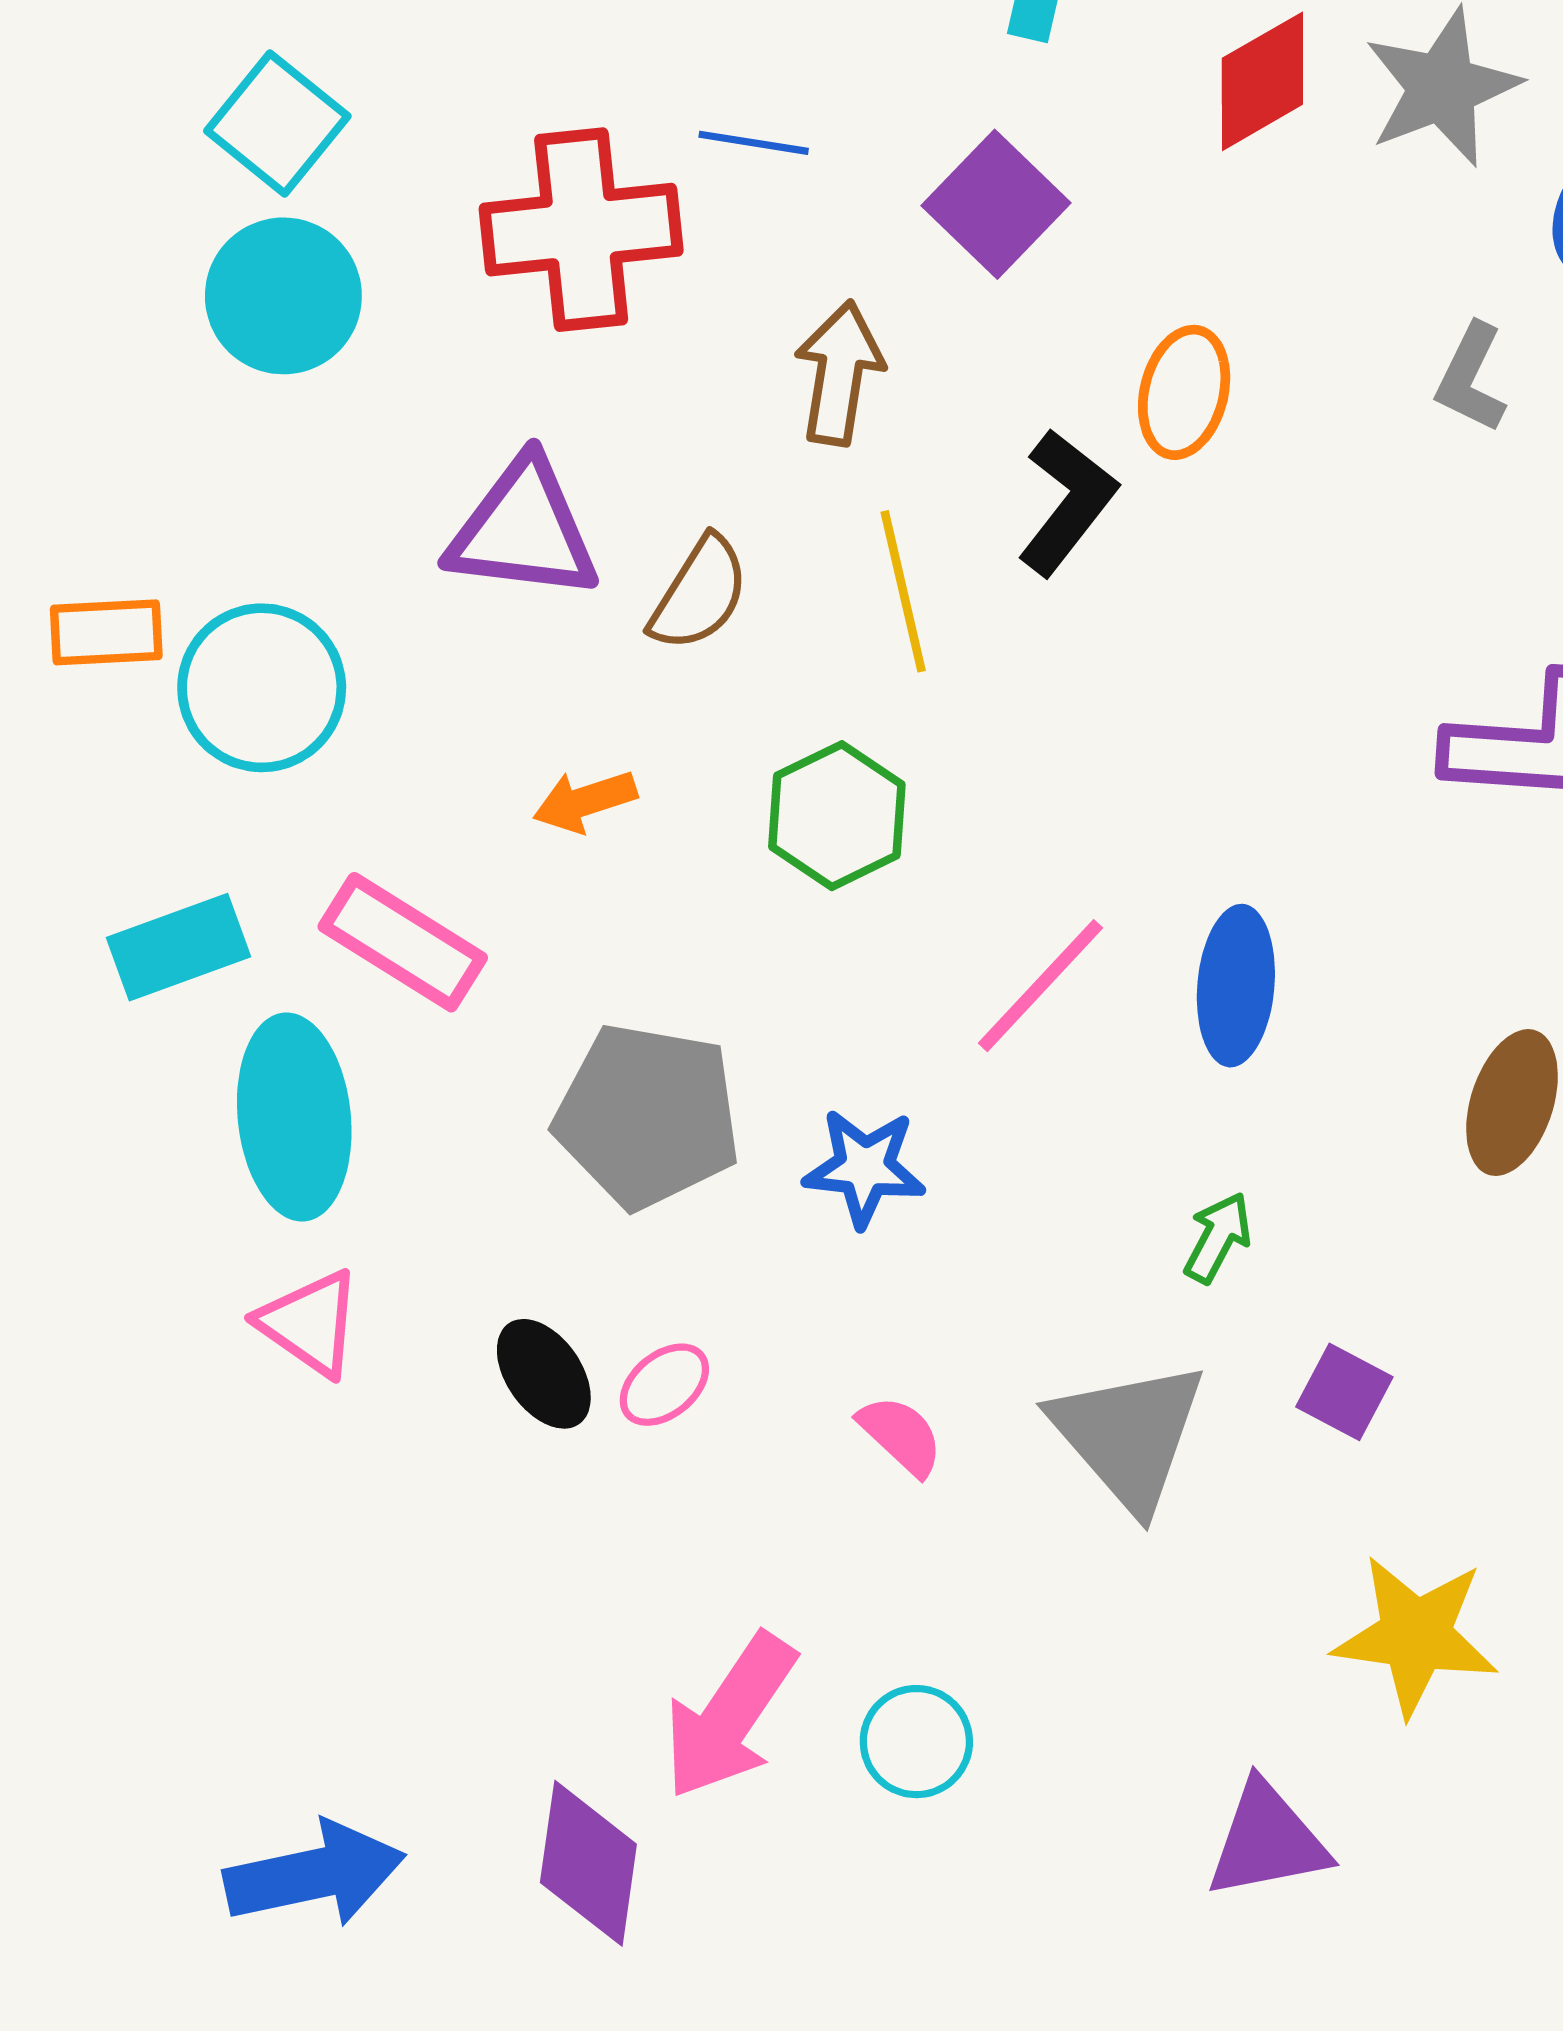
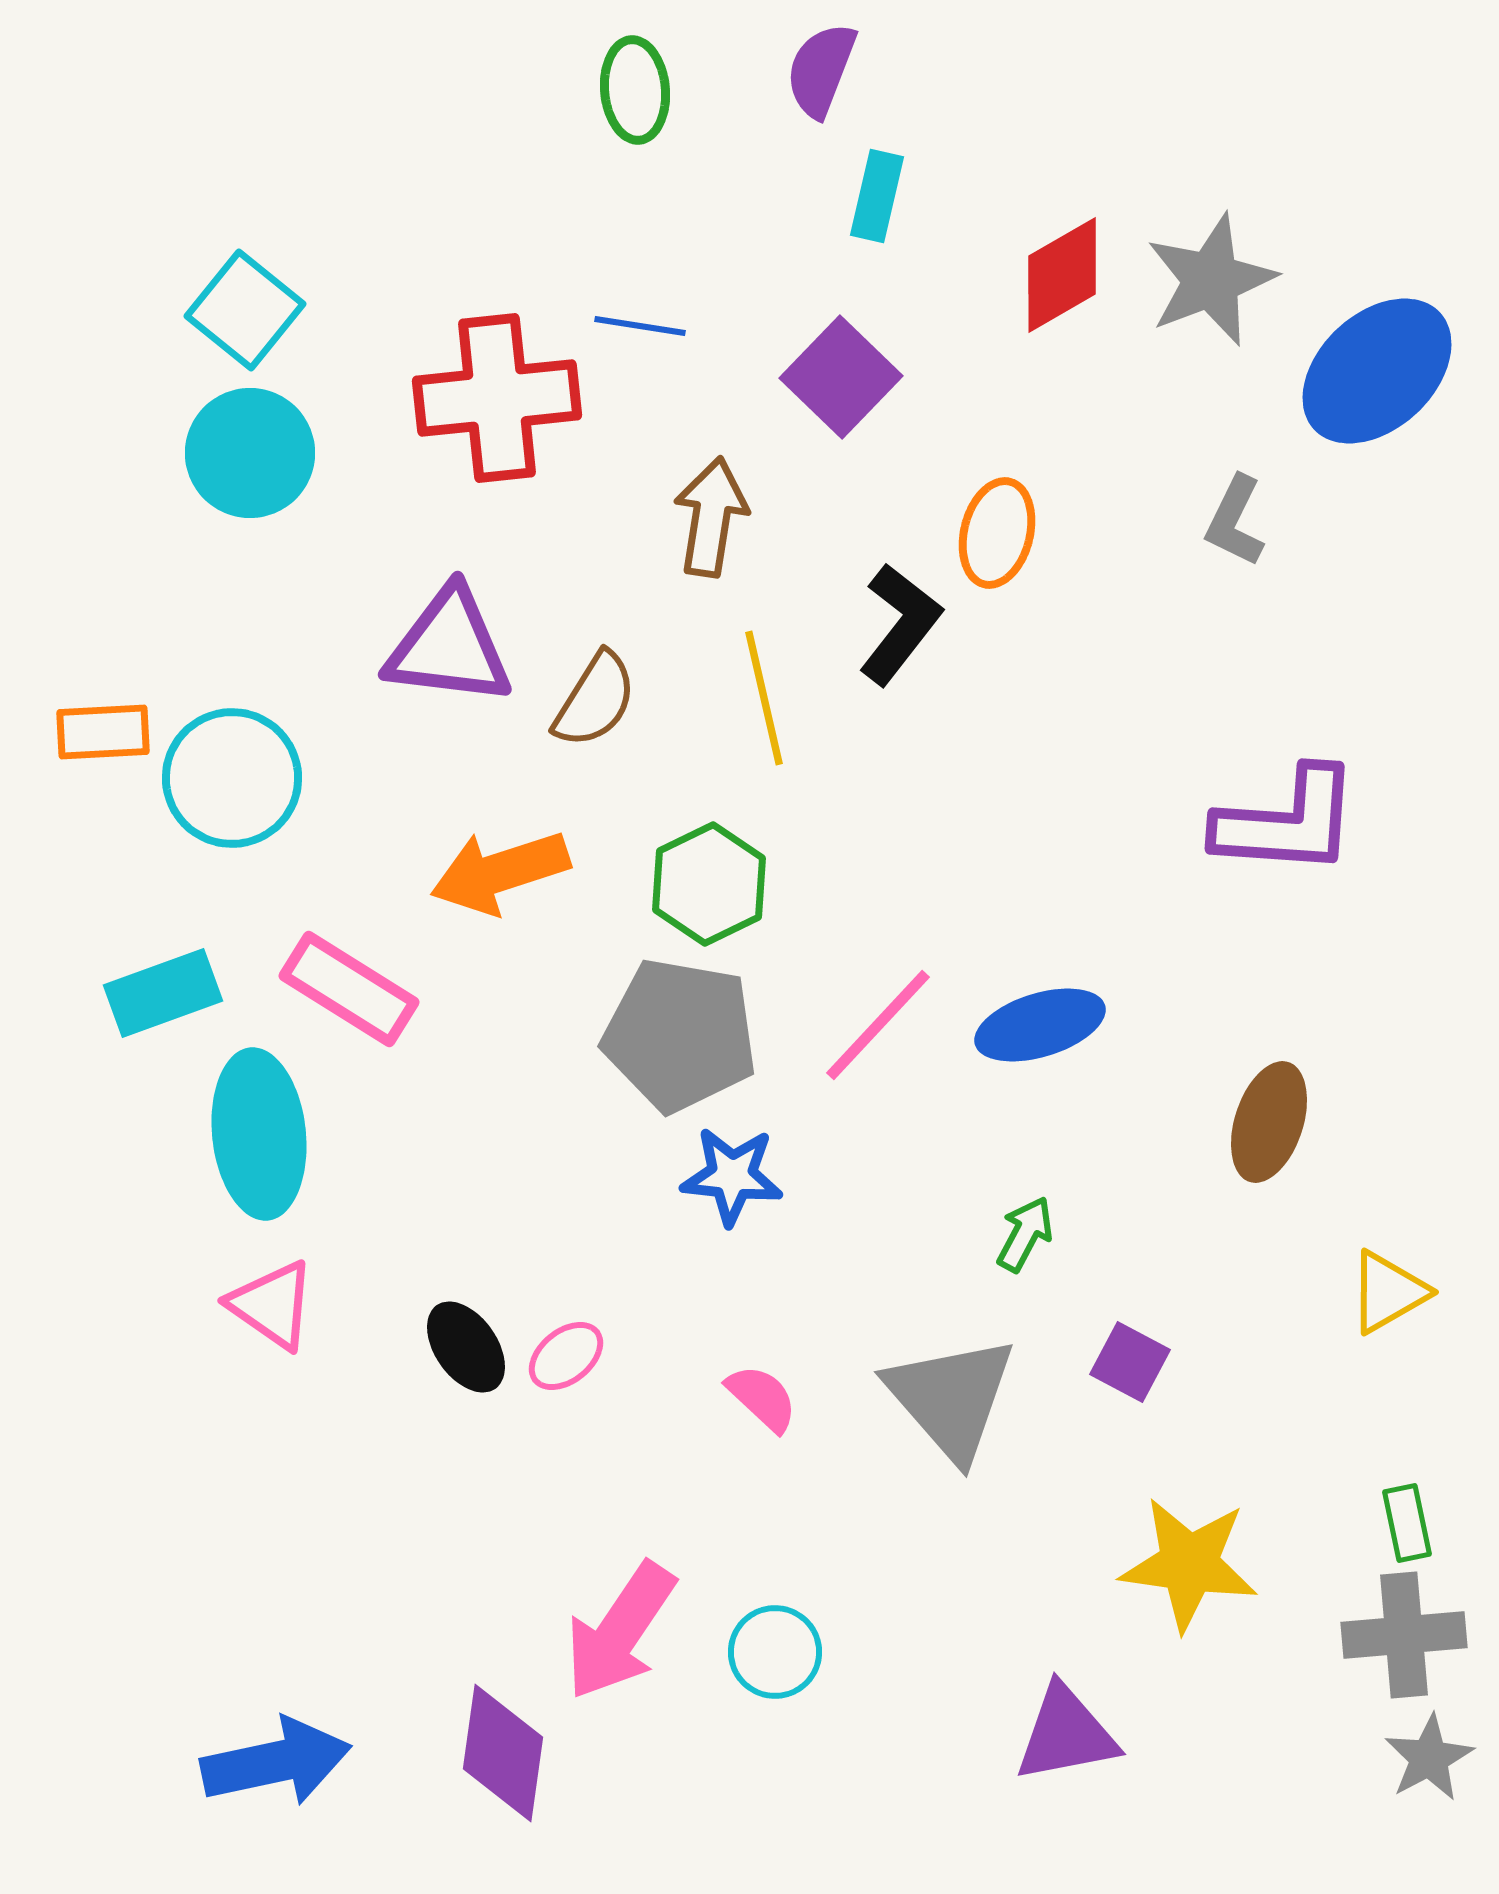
orange arrow: (585, 801) -> (500, 872), size x1.6
blue ellipse: (1236, 986) -> (1040, 1025), turned 68
gray pentagon: (648, 1116) -> (680, 1035), moved

